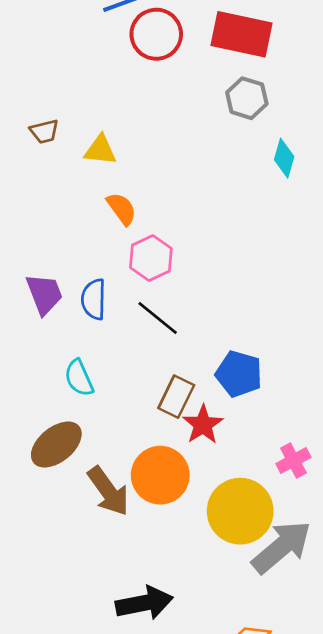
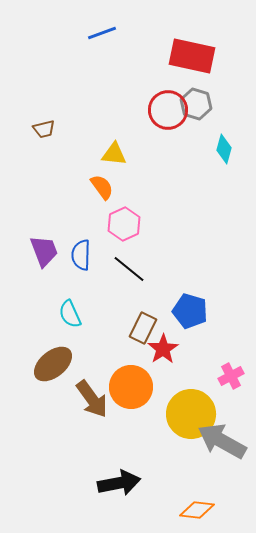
red circle: (156, 34) -> (168, 110), moved
yellow triangle: (100, 150) -> (114, 154), moved
gray arrow: (281, 547) -> (222, 441), turned -111

